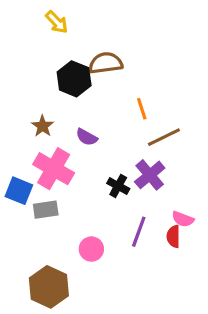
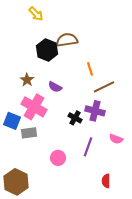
purple cross: (150, 175) -> (95, 111), turned -36
red semicircle: (173, 236) -> (106, 181), moved
brown hexagon: (49, 287) -> (16, 182), moved

